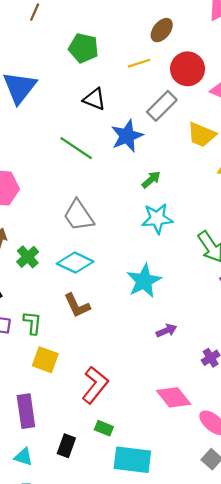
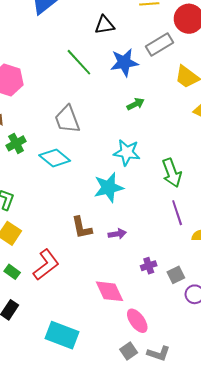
black triangle: (94, 99) -> (105, 25), turned -45
cyan star: (157, 219) -> (127, 152), moved
brown L-shape: (77, 306) -> (82, 228), moved
green rectangle: (104, 428) -> (12, 272), moved

